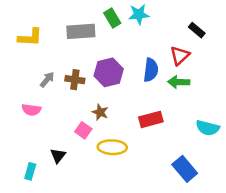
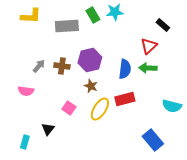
yellow L-shape: (30, 37) -> (31, 16), moved
blue semicircle: (151, 70) -> (125, 69), moved
brown star: (100, 112) -> (91, 86), moved
yellow ellipse: (112, 147) -> (100, 109), moved, turned -60

